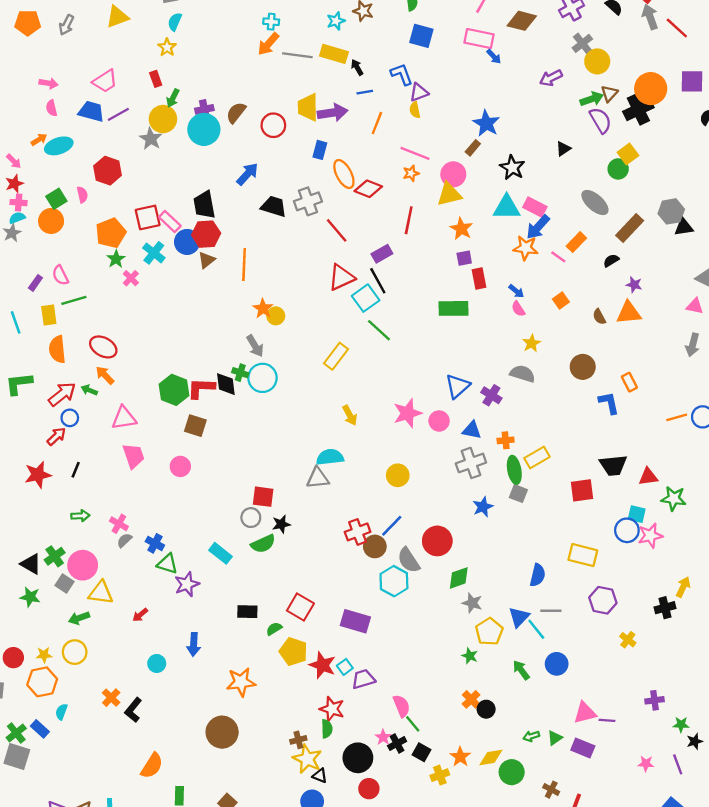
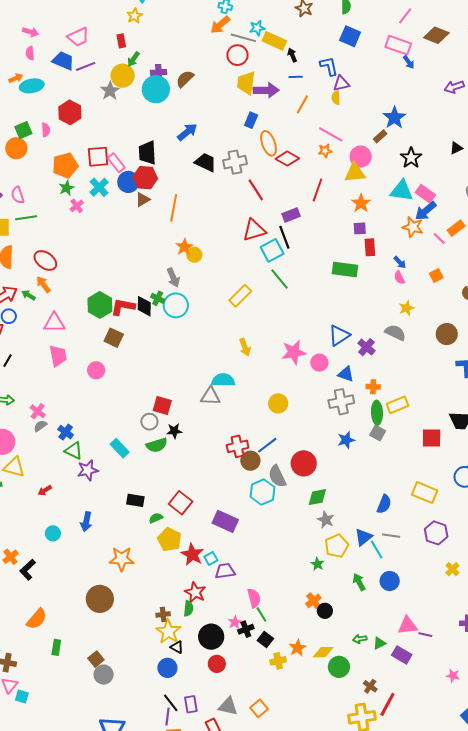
cyan star: (336, 21) -> (257, 28), moved
red circle: (273, 125) -> (237, 55), moved

